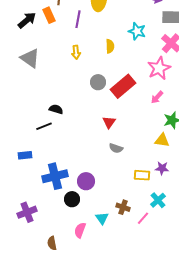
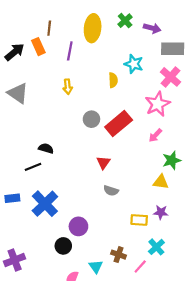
yellow semicircle: (110, 46) -> (113, 80), moved
blue cross: (55, 176) -> (45, 204), moved, turned -30

